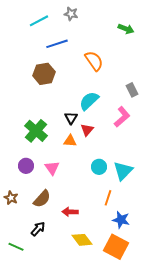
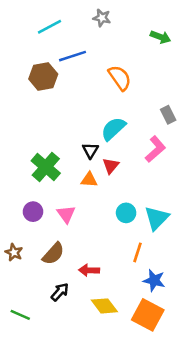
gray star: (71, 14) -> (102, 18), moved
brown hexagon: (44, 74) -> (43, 76), moved
black arrow: (38, 229) -> (60, 292), moved

